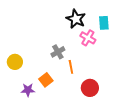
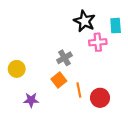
pink cross: (88, 38) -> (98, 42), turned -35
orange line: (71, 67) -> (79, 90), moved
orange square: (46, 80) -> (59, 80), moved

